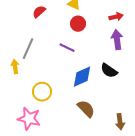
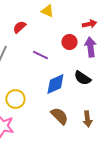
red semicircle: (39, 12) -> (19, 27), moved
red circle: (78, 24) -> (69, 42), moved
brown arrow: (120, 122) -> (87, 119), moved

